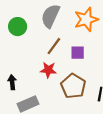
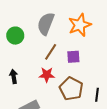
black arrow: (12, 82) -> (14, 76), moved

